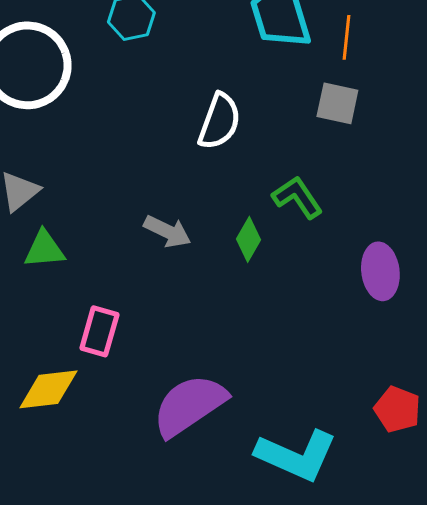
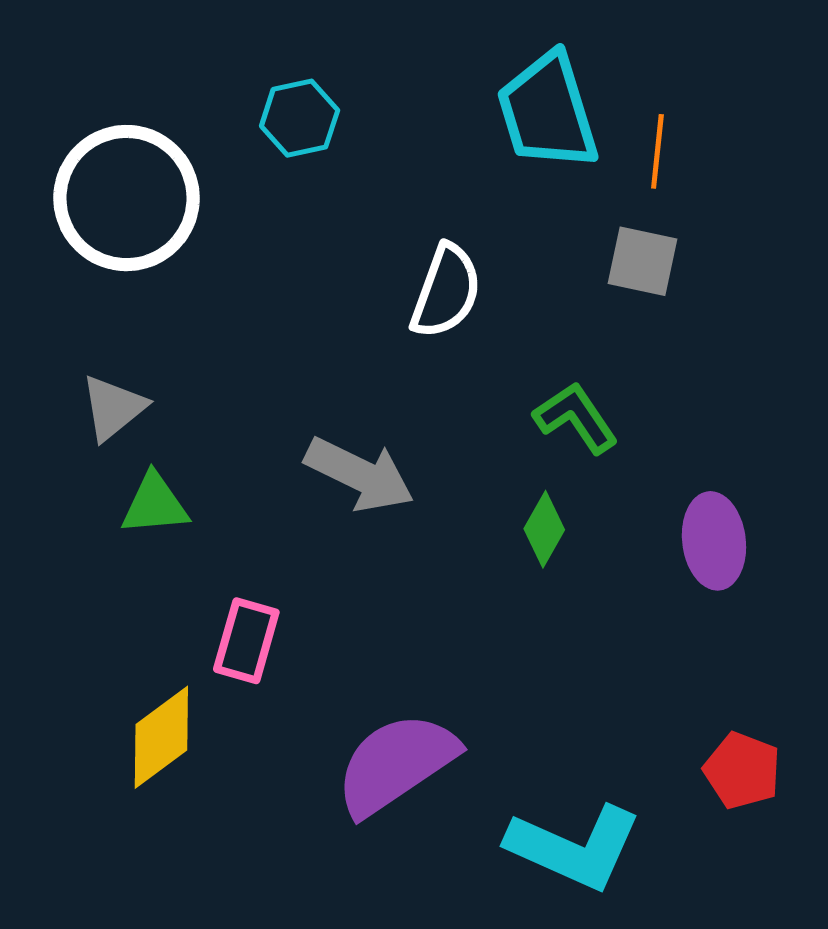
gray arrow: (167, 231) -> (359, 474), size x1.4
green diamond: (248, 239) -> (544, 529), moved
yellow diamond: (48, 389) -> (161, 737), turned -30

